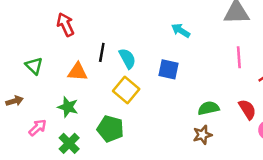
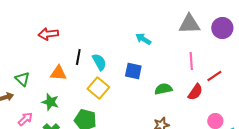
red arrow: (65, 25) -> (48, 34), turned -72
green triangle: (34, 66) -> (22, 79), moved
green semicircle: (209, 108) -> (163, 89), moved
red semicircle: (247, 109) -> (195, 92), moved, turned 66

